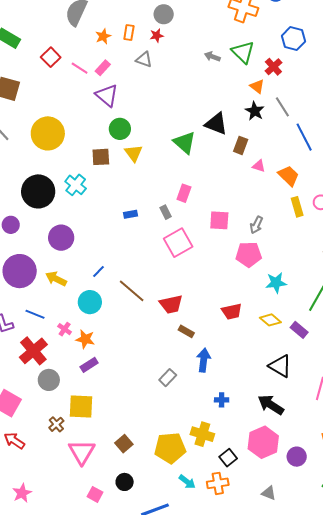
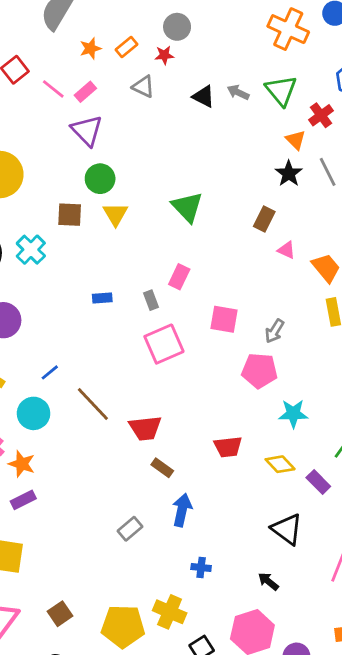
orange rectangle: (129, 33) -> (126, 47), turned 35
black triangle: (216, 124) -> (204, 97), moved, size x0.7
black arrow: (271, 405) -> (268, 581), size x0.6

